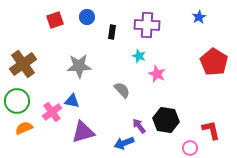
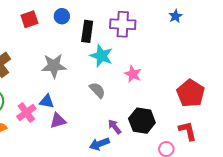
black rectangle: (112, 32) -> (87, 31), size x1.5
cyan star: (139, 56) -> (101, 56), moved, size x1.6
red pentagon: (214, 62) -> (191, 93), moved
purple triangle: (83, 132) -> (58, 121), moved, size x0.7

